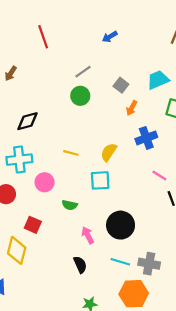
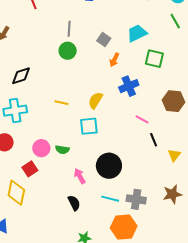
gray line: (83, 72) -> (69, 29), turned -49
pink circle: (45, 182) -> (41, 148), moved
red square: (33, 225) -> (30, 169), turned 35

